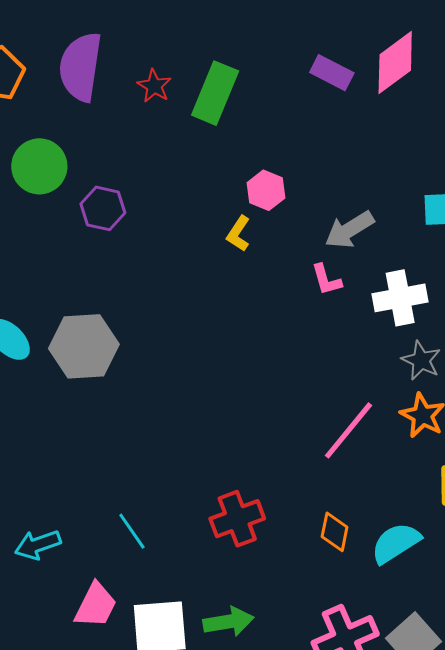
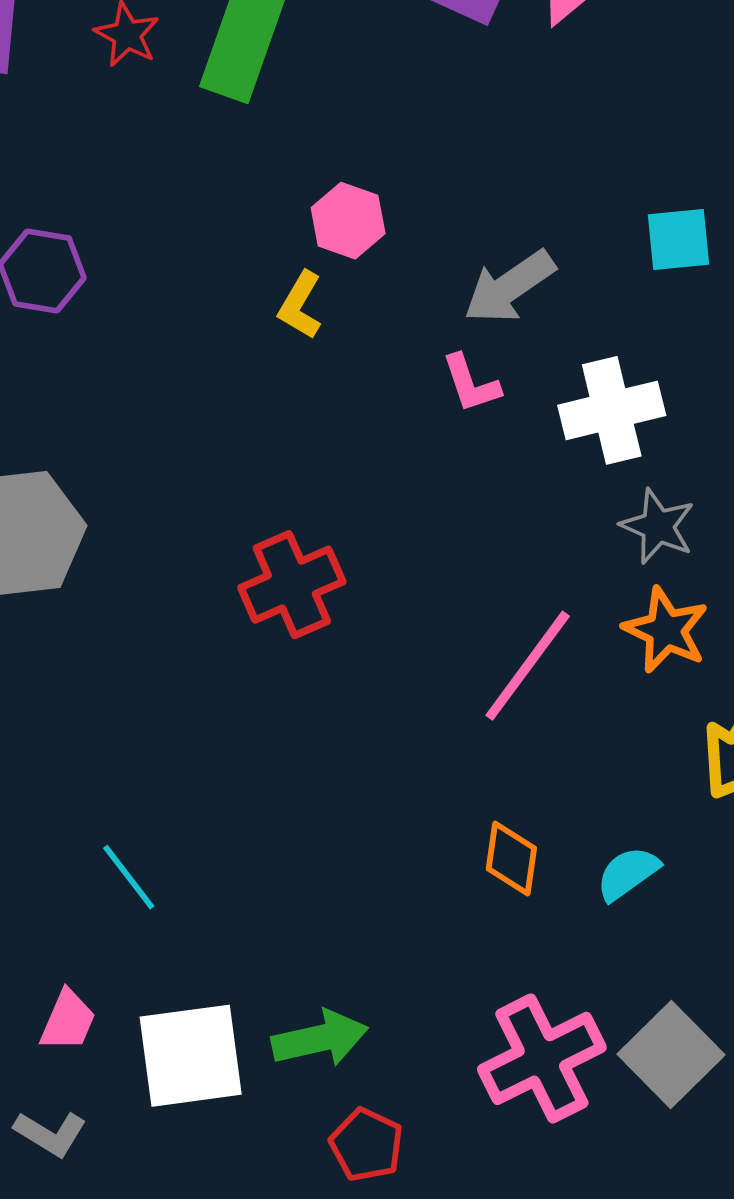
red cross: (237, 519) -> (292, 585), moved
cyan semicircle: (396, 543) -> (628, 873), size x0.7
pink trapezoid: (96, 605) -> (68, 1021), size x0.7

